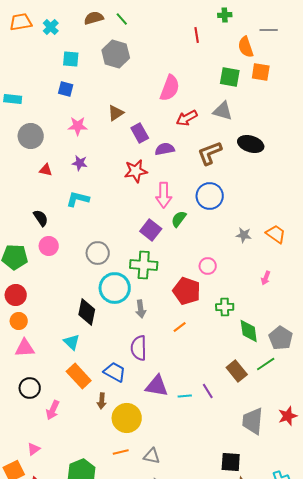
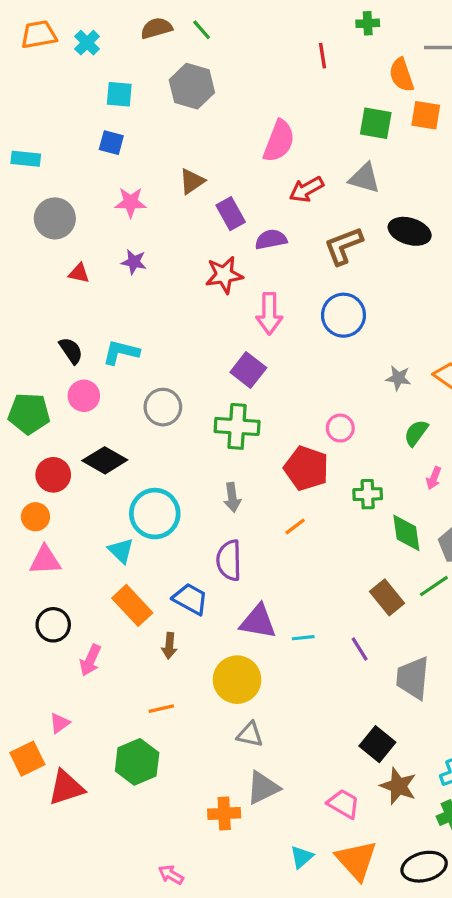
cyan L-shape: (78, 199) -> (121, 352), moved
green semicircle: (179, 219) -> (416, 433), moved
pink arrow: (266, 278) -> (434, 478), moved
cyan circle: (115, 288) -> (155, 514), moved
red circle: (16, 295) -> (53, 475), moved
black diamond: (87, 312) -> (105, 460), moved, turned -72
purple line: (208, 391) -> (360, 649), moved
yellow circle: (127, 418) -> (237, 680), moved
orange line: (121, 452) -> (161, 709), moved
black square: (231, 462) -> (377, 744), turned 35

